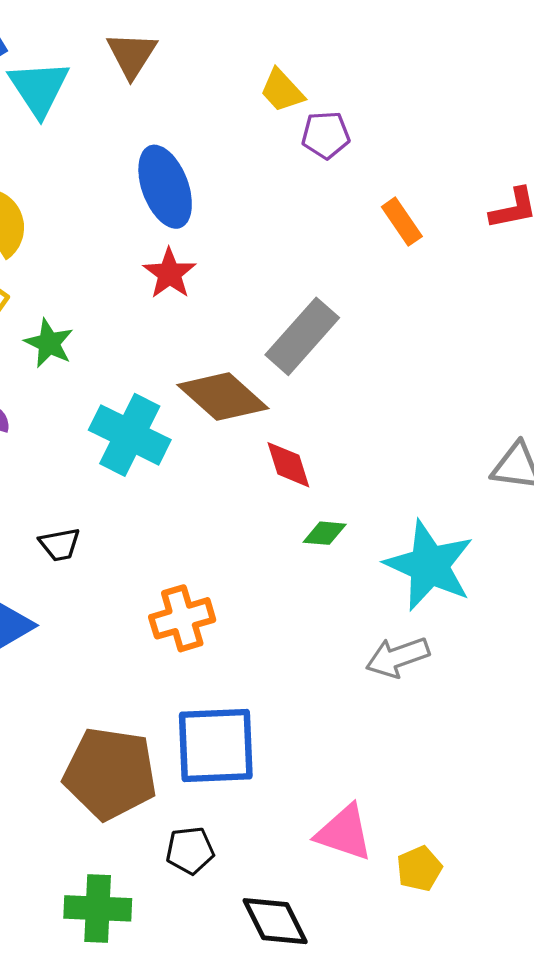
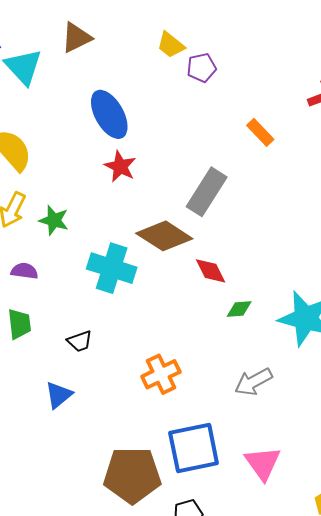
brown triangle: (132, 55) -> (76, 38), turned 40
orange rectangle: (402, 222) -> (260, 132), moved
gray arrow: (398, 657) -> (253, 382), moved
pink triangle: (344, 833) -> (263, 463), moved, turned 45

